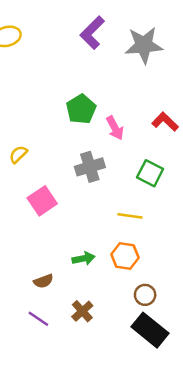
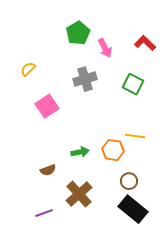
yellow line: (130, 216) -> (135, 136), moved
brown cross: (82, 311) -> (79, 194), size x1.5
purple line: (38, 319) -> (44, 213), moved, turned -54

